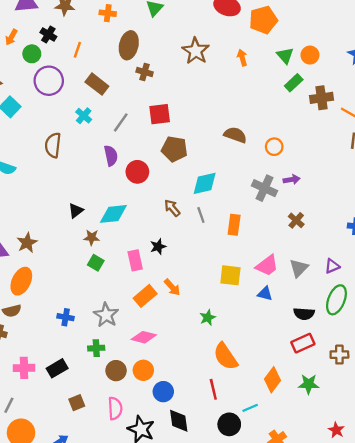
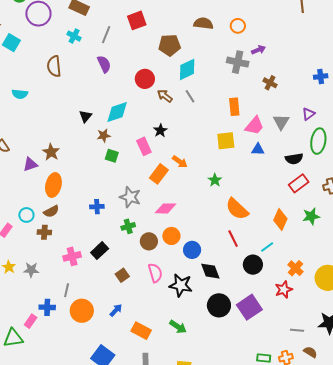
brown pentagon: (174, 149) -> (169, 45), moved
red circle: (137, 172) -> (145, 79), moved
orange rectangle: (234, 225) -> (234, 107), moved

